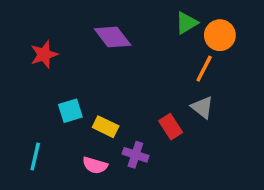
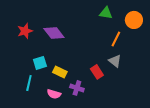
green triangle: (186, 23) -> (106, 13), turned 40
orange circle: (220, 35) -> (134, 20), moved
purple diamond: (113, 37) -> (54, 33), moved
cyan line: (35, 157) -> (29, 83), moved

